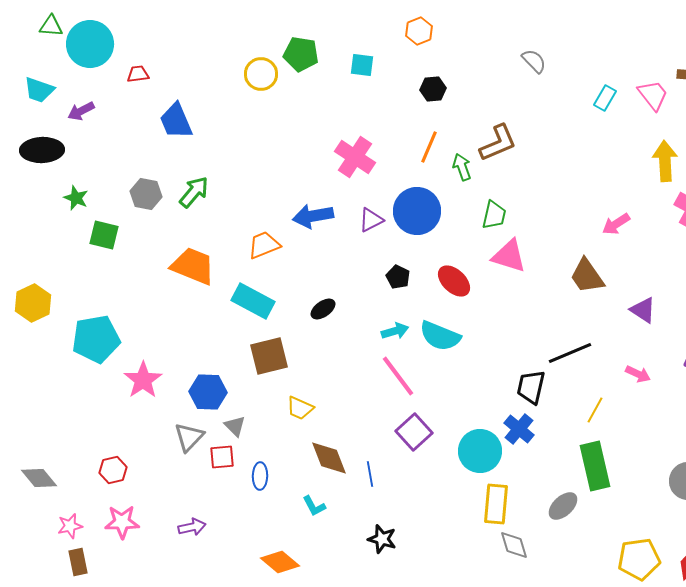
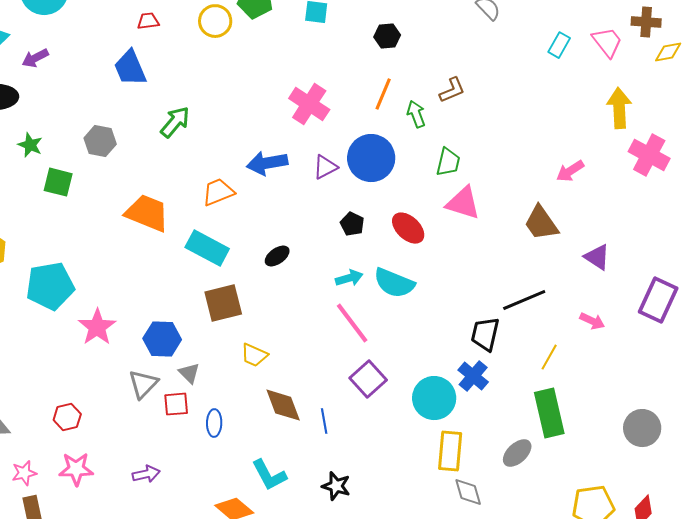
red trapezoid: (138, 74) -> (148, 21), moved
brown L-shape: (498, 143) -> (452, 90), size x0.7
green arrow: (194, 192) -> (175, 122), moved
cyan L-shape: (314, 506) -> (269, 475), moved, size x1.5

